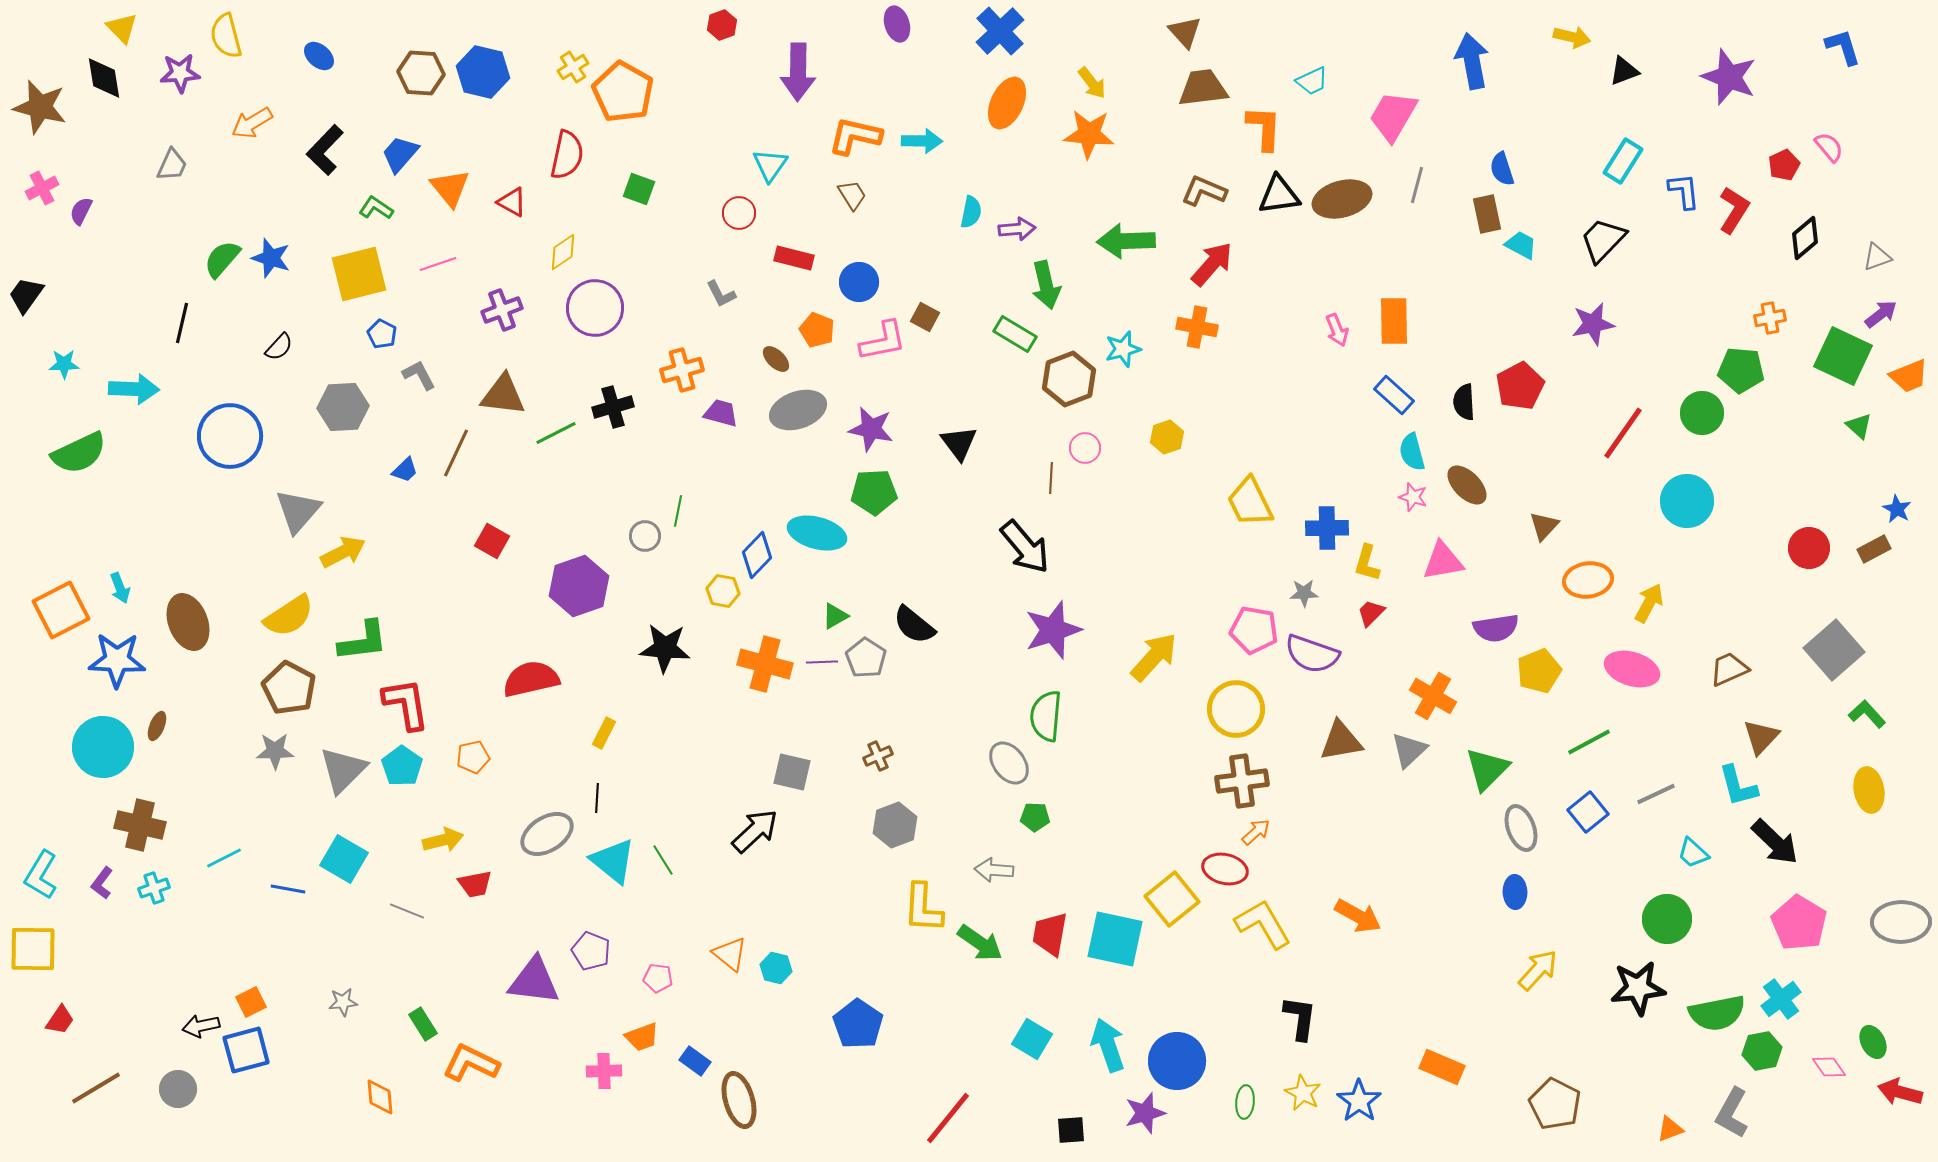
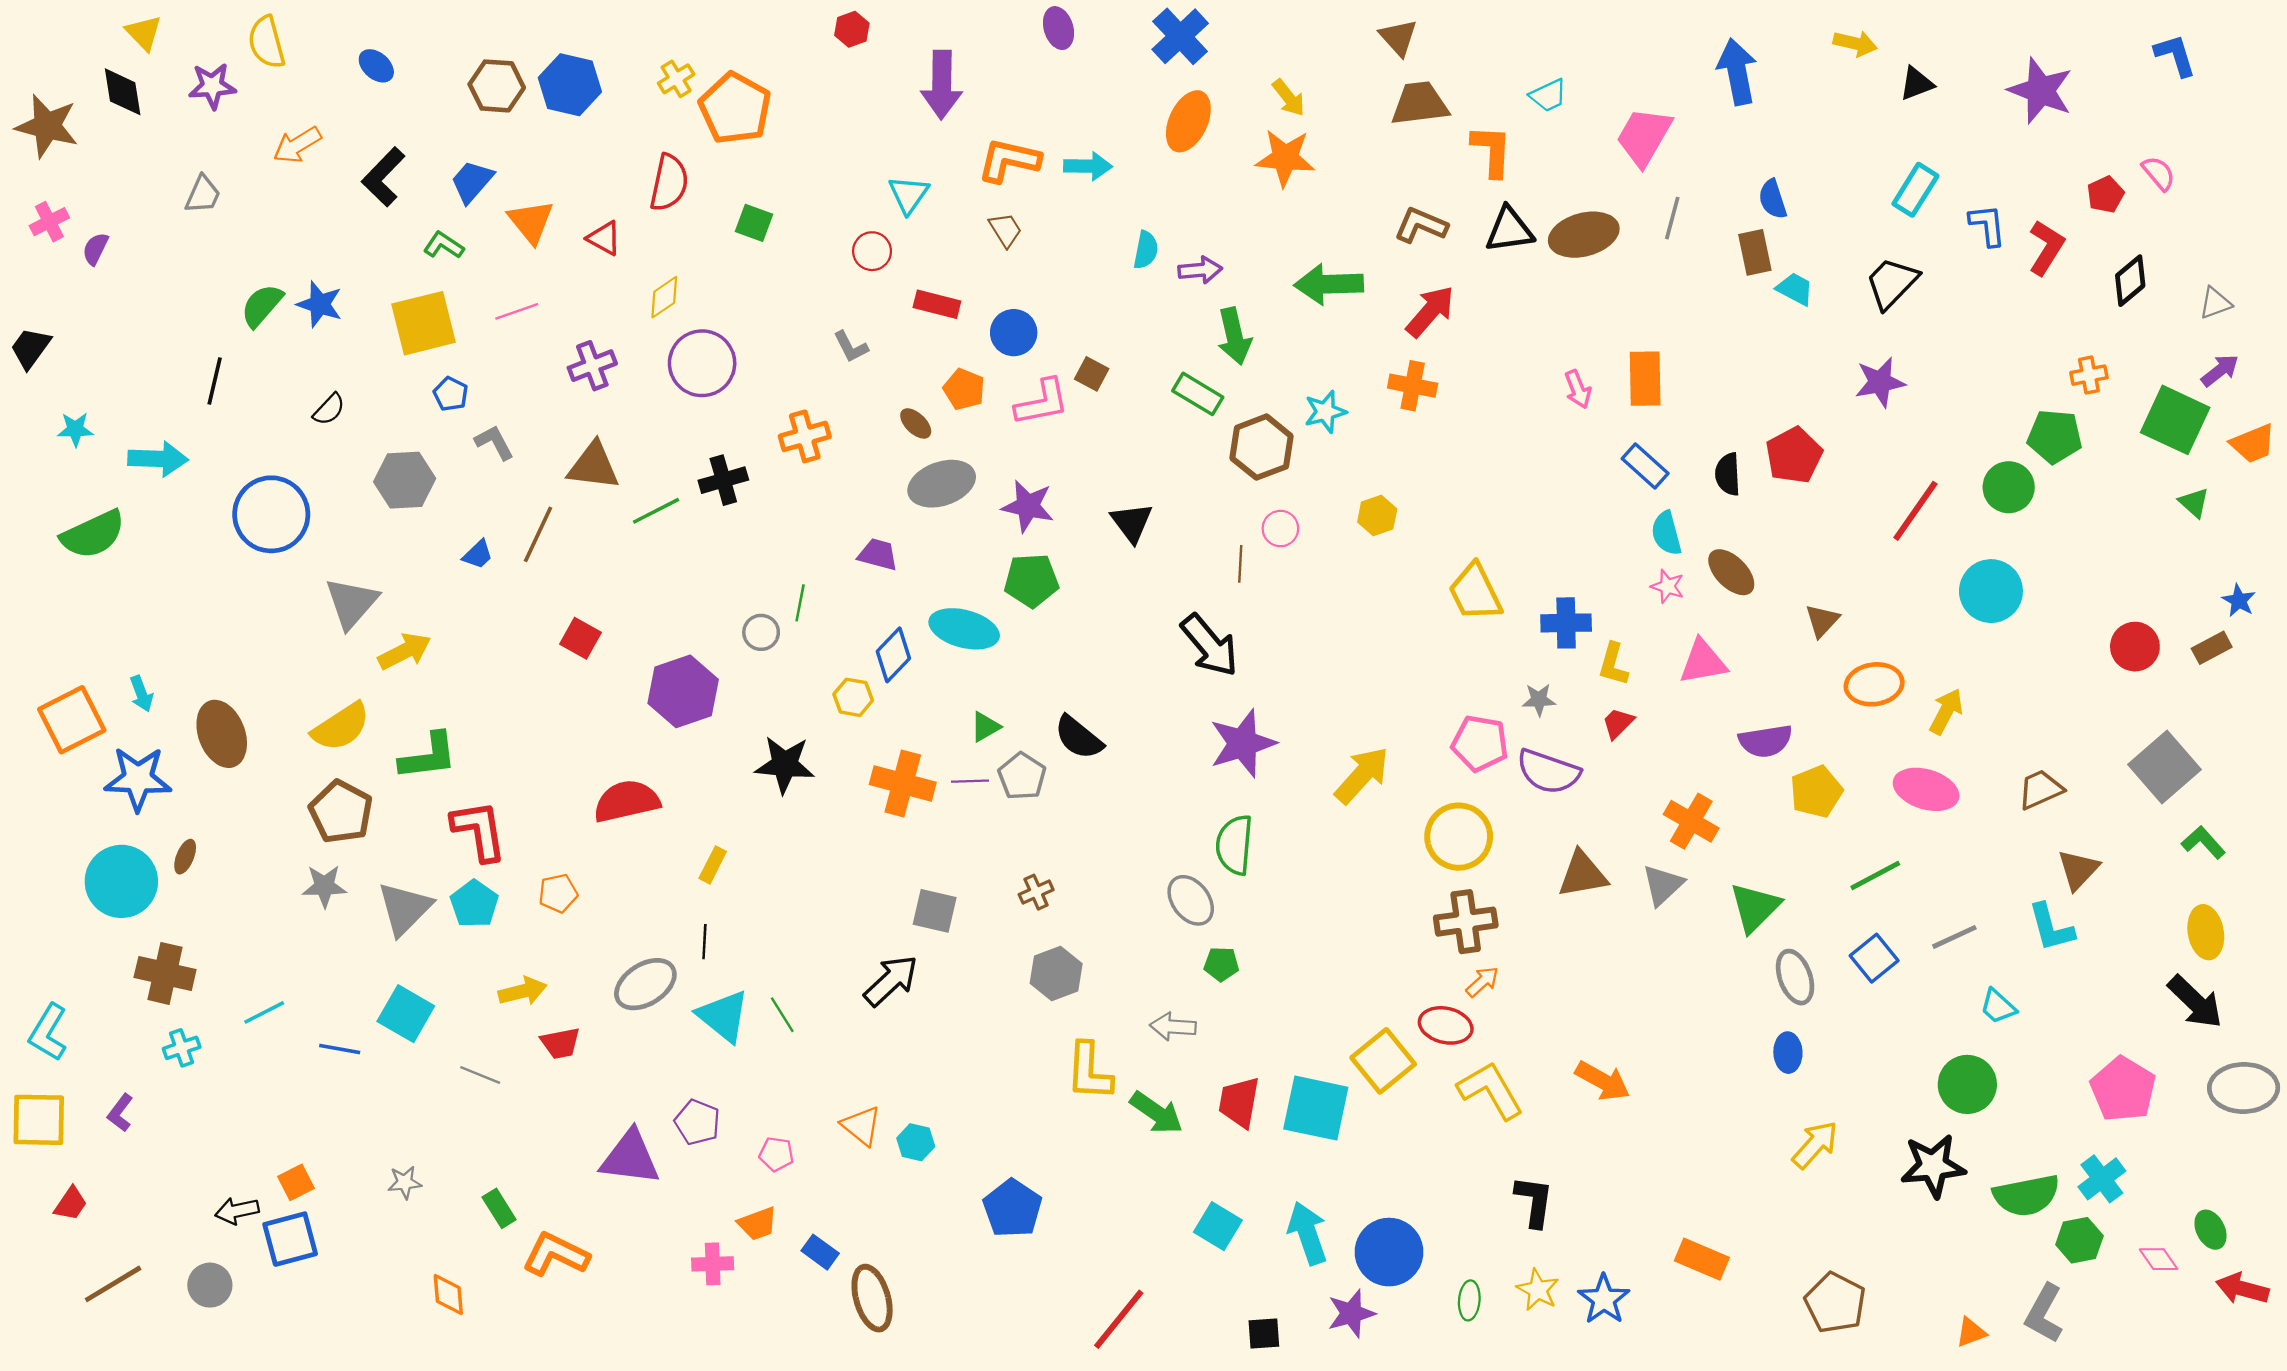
purple trapezoid: (721, 413) -> (878, 554), moved
black arrow: (1775, 842) -> (2195, 1002), moved
purple L-shape: (102, 883) -> (120, 1113), moved

